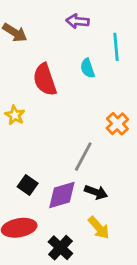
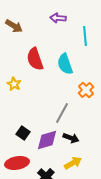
cyan semicircle: (88, 68) -> (65, 64), moved, size x1.5
yellow arrow: (99, 228) -> (73, 163), turned -78

